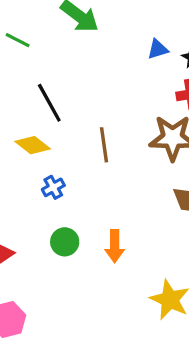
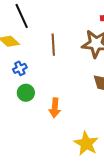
green circle: (65, 242) -> (26, 93), moved

